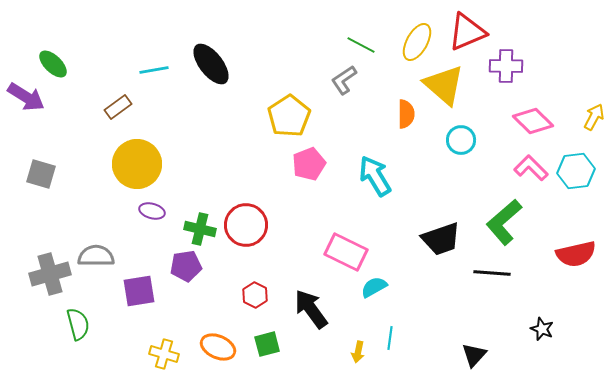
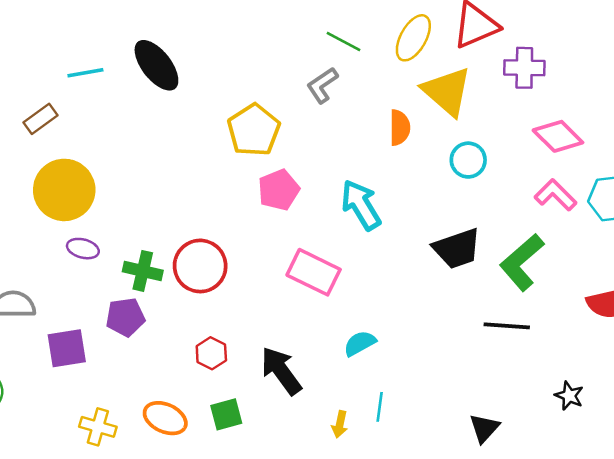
black trapezoid: (441, 239) -> (457, 249), moved
pink rectangle: (346, 252) -> (314, 272), moved

